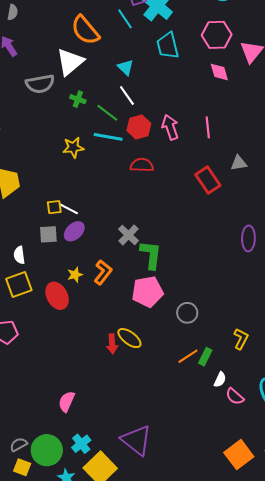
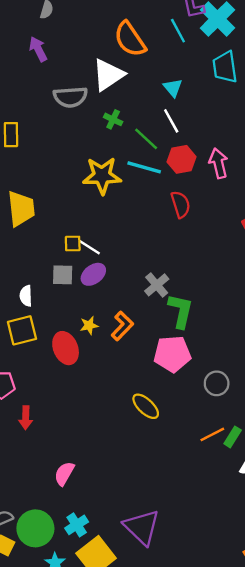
yellow star: (73, 147) -> (102, 176), size x1.5
red semicircle: (142, 165) -> (181, 204), turned 65
red arrow: (112, 344) -> (26, 418), moved

